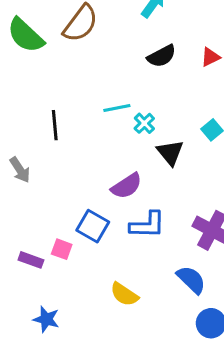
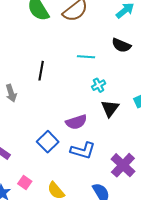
black semicircle: (162, 56) -> (121, 45), turned 36
cyan line: (117, 108) -> (86, 57), moved
pink square: (62, 249) -> (25, 183), moved

